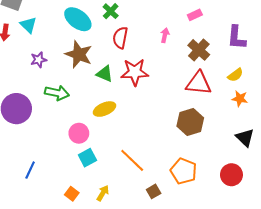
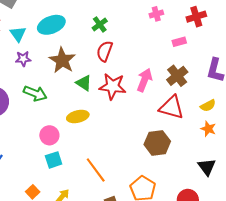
cyan ellipse: (78, 19) -> (51, 25), moved, turned -68
cyan triangle: (28, 25) -> (18, 34), moved
pink arrow: (165, 35) -> (145, 80), moved, size x1.6

